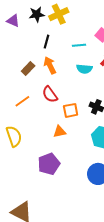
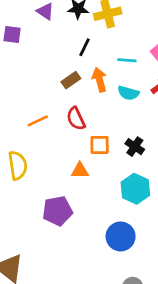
orange arrow: (50, 65) -> (99, 80), moved
brown rectangle: (28, 69) -> (71, 80), moved

